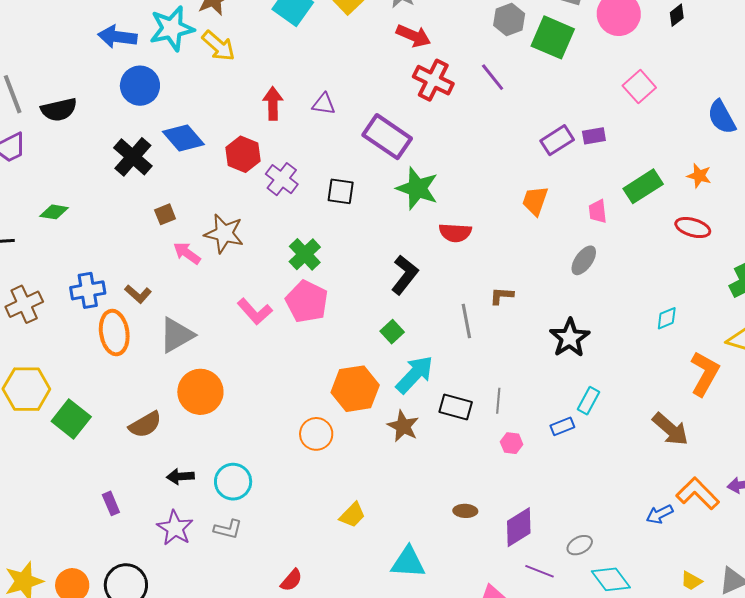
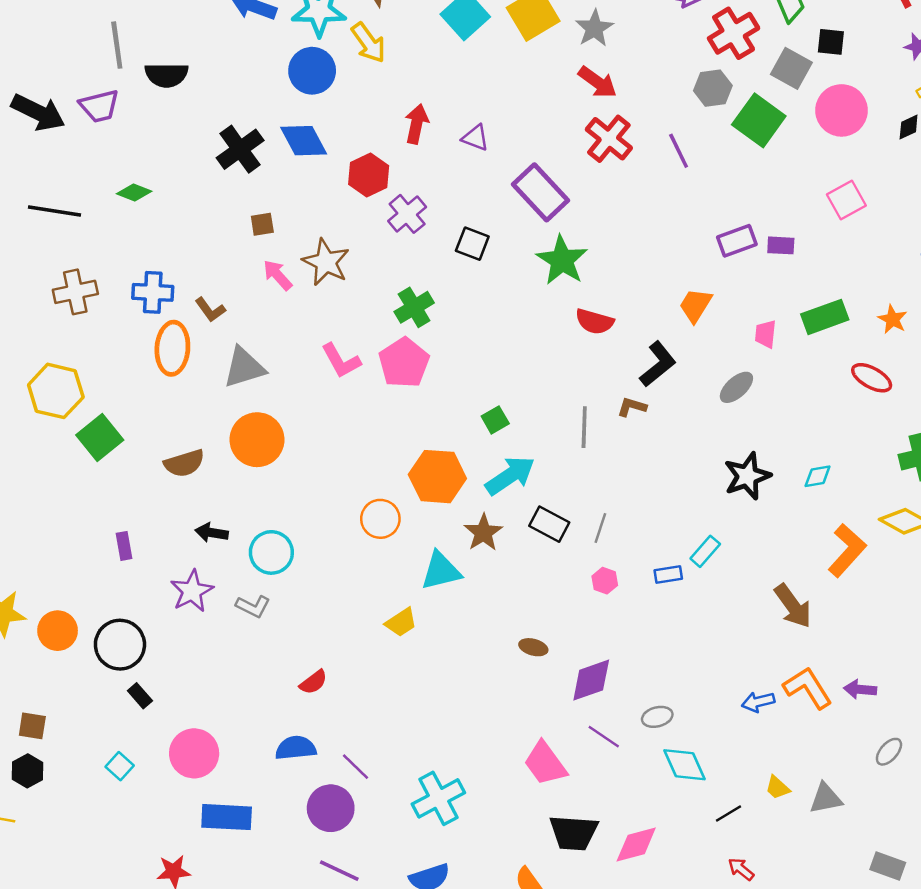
blue circle: (140, 86) -> (312, 71), moved
black L-shape: (405, 275) -> (658, 364), moved
black star: (570, 338) -> (747, 476), moved
cyan triangle: (408, 562) -> (441, 571), moved, turned -30

